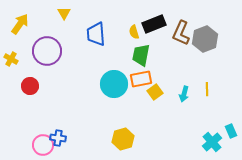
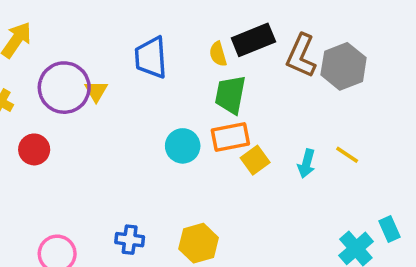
yellow triangle: (64, 13) -> (96, 91), moved
cyan circle: (114, 84) -> (183, 146), size x0.7
yellow line: (207, 89) -> (347, 155), turned -56
blue cross: (58, 138) -> (130, 240), moved

